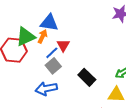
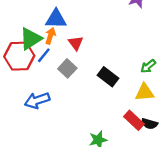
blue line: (52, 53) -> (44, 55), moved
blue arrow: (46, 89) -> (37, 100), moved

